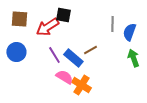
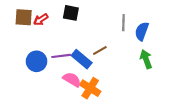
red arrow: (47, 27) -> (41, 19), moved, size x0.6
blue circle: (16, 52) -> (37, 61), moved
purple line: (54, 55) -> (61, 56), turned -66

